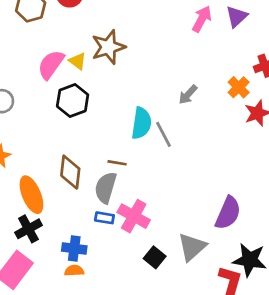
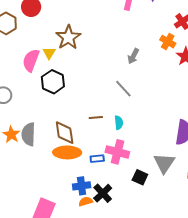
yellow triangle: (78, 61) -> (49, 53), turned 40
cyan semicircle: (141, 123) -> (119, 123), moved, size x0.6
gray semicircle: (106, 188) -> (28, 134), moved
orange ellipse: (31, 195) -> (67, 152), moved, turned -52
black cross: (28, 229) -> (103, 193), moved

